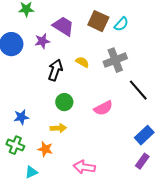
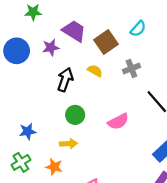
brown square: (98, 21) -> (106, 42), moved, turned 30
gray cross: (115, 60) -> (131, 68), size x0.7
green cross: (15, 145) -> (21, 162), turned 36

